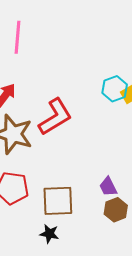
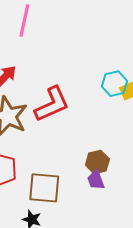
brown hexagon: (116, 210) -> (97, 162), moved

